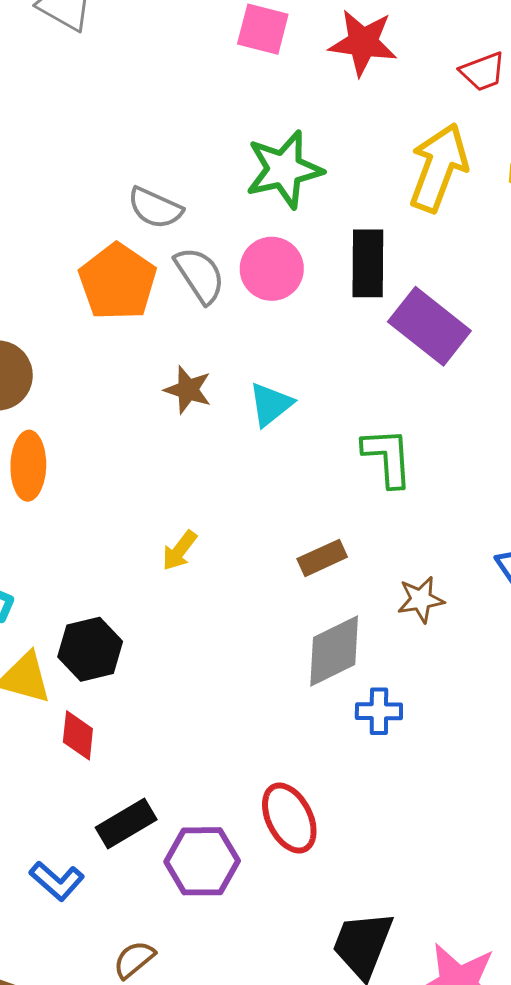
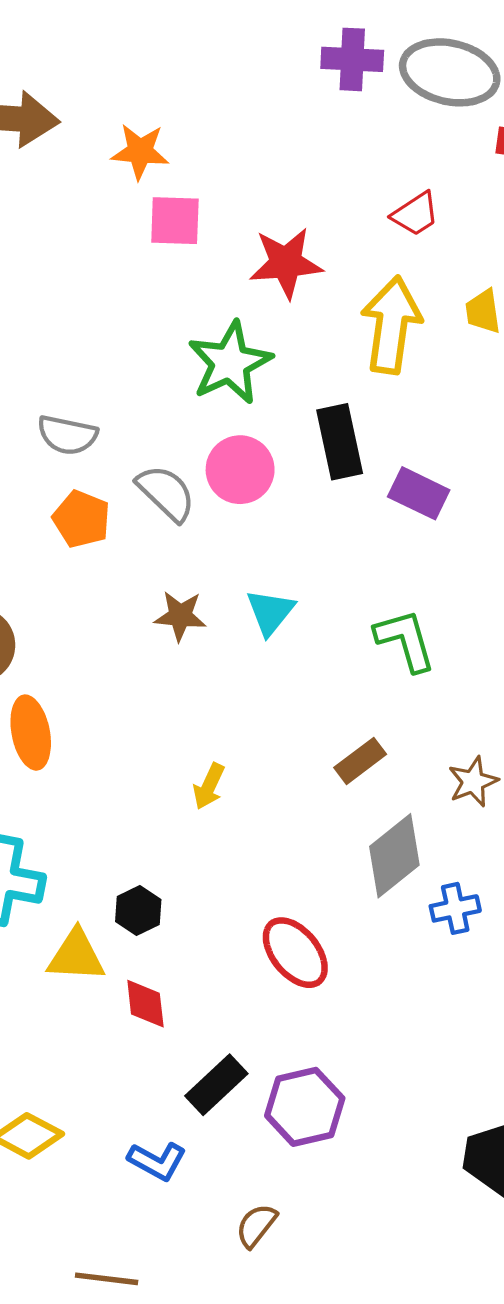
red star: (363, 43) -> (286, 263), moved
gray semicircle: (155, 208) -> (67, 435), moved
orange pentagon: (118, 282) -> (82, 519), size x0.7
purple rectangle: (429, 326) -> (419, 493), size x0.7
black hexagon: (90, 649) -> (138, 911), size x0.7
red ellipse: (289, 818) -> (295, 953), moved

